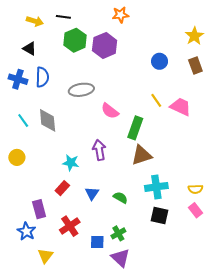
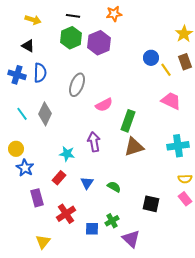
black line: (63, 17) -> (73, 16), moved
gray ellipse: (81, 90) -> (77, 85), turned -60
yellow line: (156, 100) -> (166, 70), moved
pink semicircle: (110, 111) -> (104, 105), turned -66
gray diamond: (48, 120) -> (45, 114), turned 30
cyan cross: (156, 187) -> (178, 146), moved
blue star: (26, 231) -> (25, 168), moved
purple triangle: (120, 258) -> (131, 239), moved

